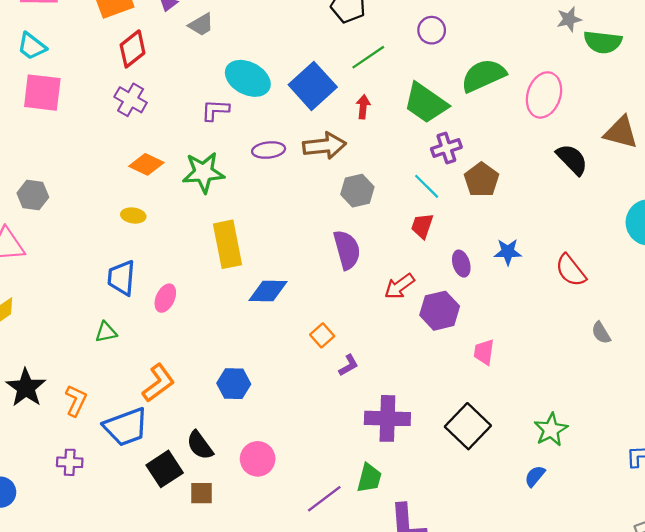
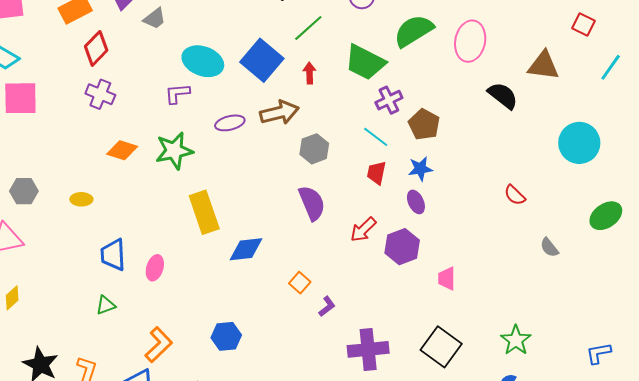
yellow ellipse: (133, 216) -> (81, 199), moved
blue star: (508, 252) -> (420, 169), moved
red semicircle: (571, 270) -> (515, 195), size x0.7

